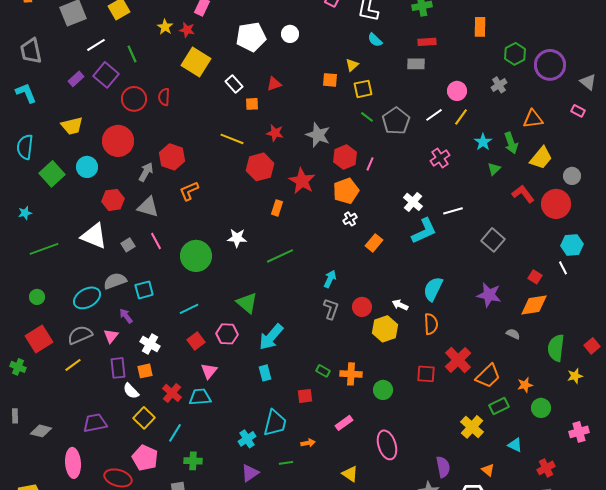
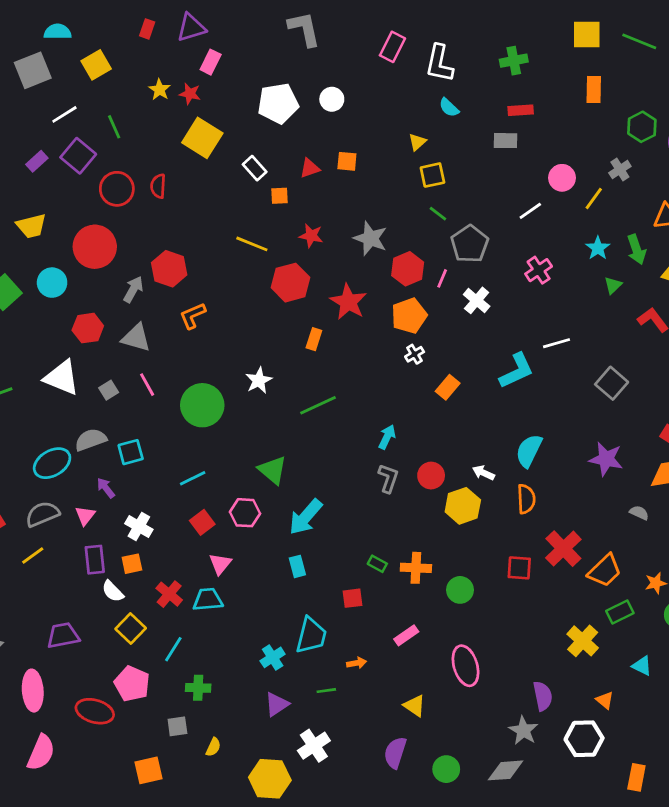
orange square: (330, 80) -> (347, 161), moved
yellow line: (461, 117) -> (594, 198), moved
gray pentagon: (396, 121) -> (470, 244), moved
white cross: (413, 202) -> (477, 300), moved
white star: (237, 238) -> (259, 380), turned -30

